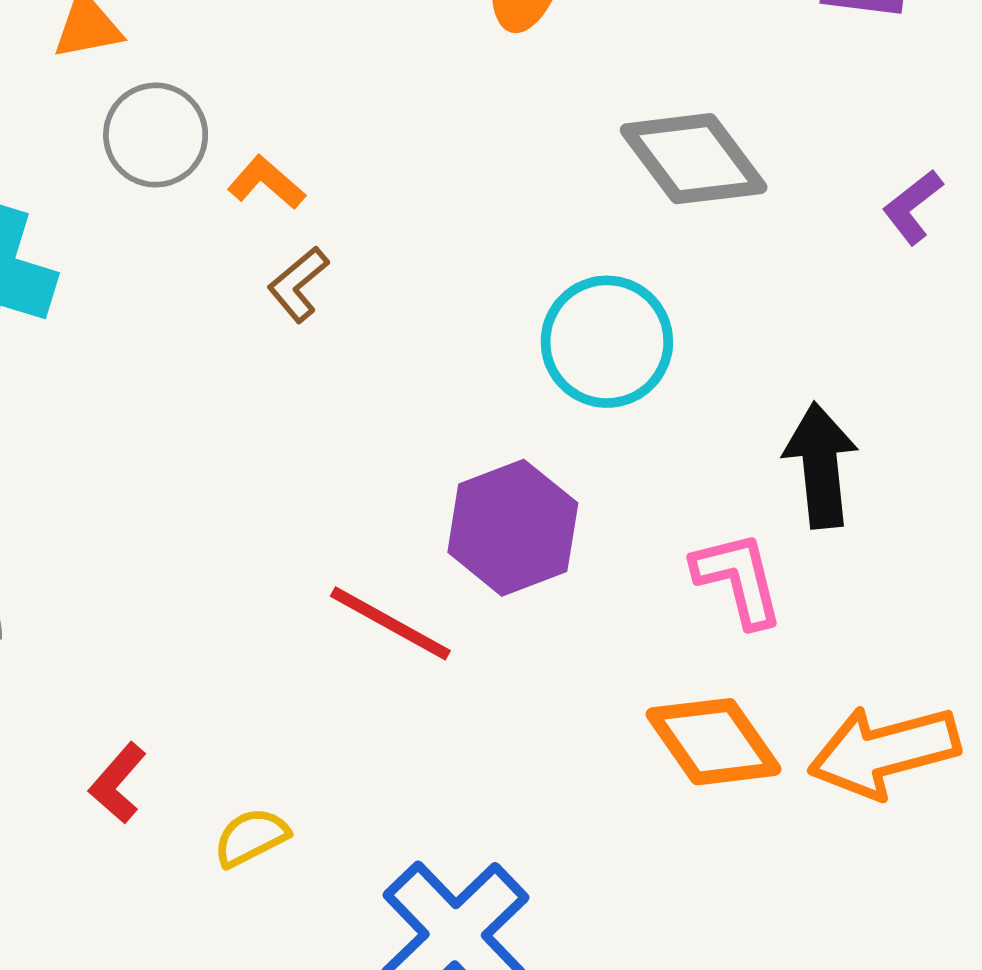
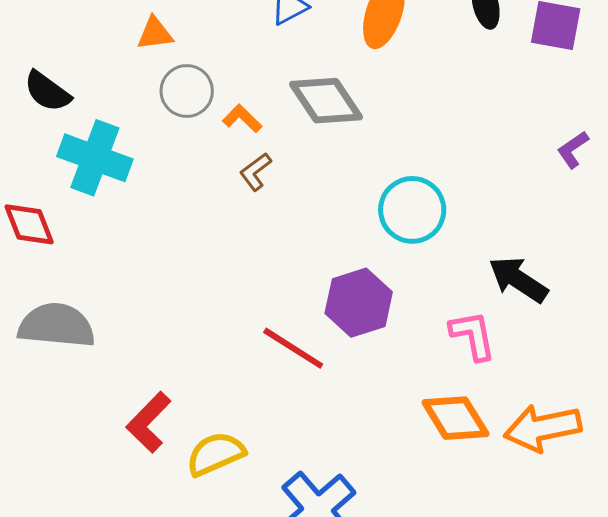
gray diamond: (694, 159) -> (326, 101), moved
black arrow: (821, 465) -> (518, 279), turned -54
red L-shape: (118, 783) -> (149, 422), size x1.5
yellow semicircle: (251, 837) -> (216, 454), size x1.5

